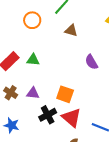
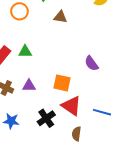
purple semicircle: (91, 62) -> (92, 63), moved
black cross: (48, 115) -> (46, 118), moved

